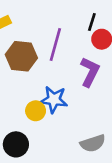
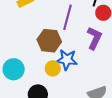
brown hexagon: (21, 56) -> (49, 41), moved

